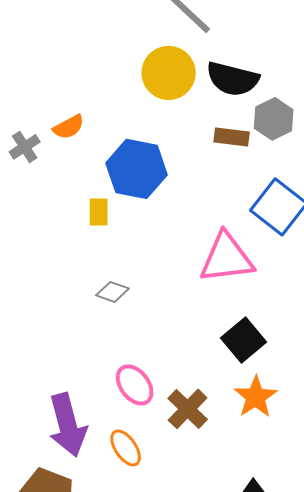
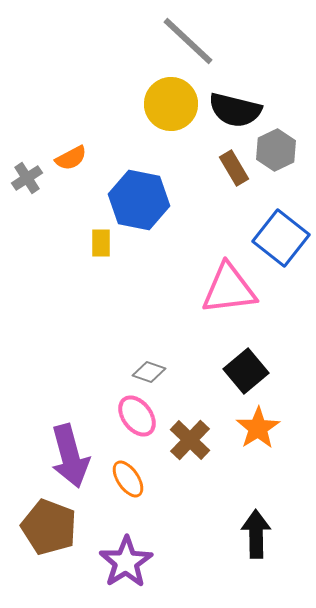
brown rectangle: (232, 137) -> (234, 168), turned 52
gray diamond: (113, 292) -> (149, 372), moved

